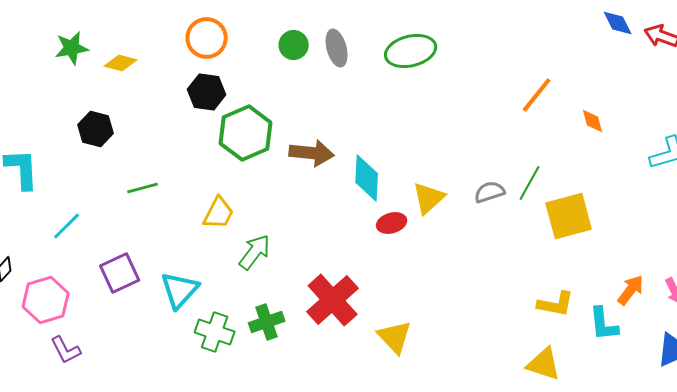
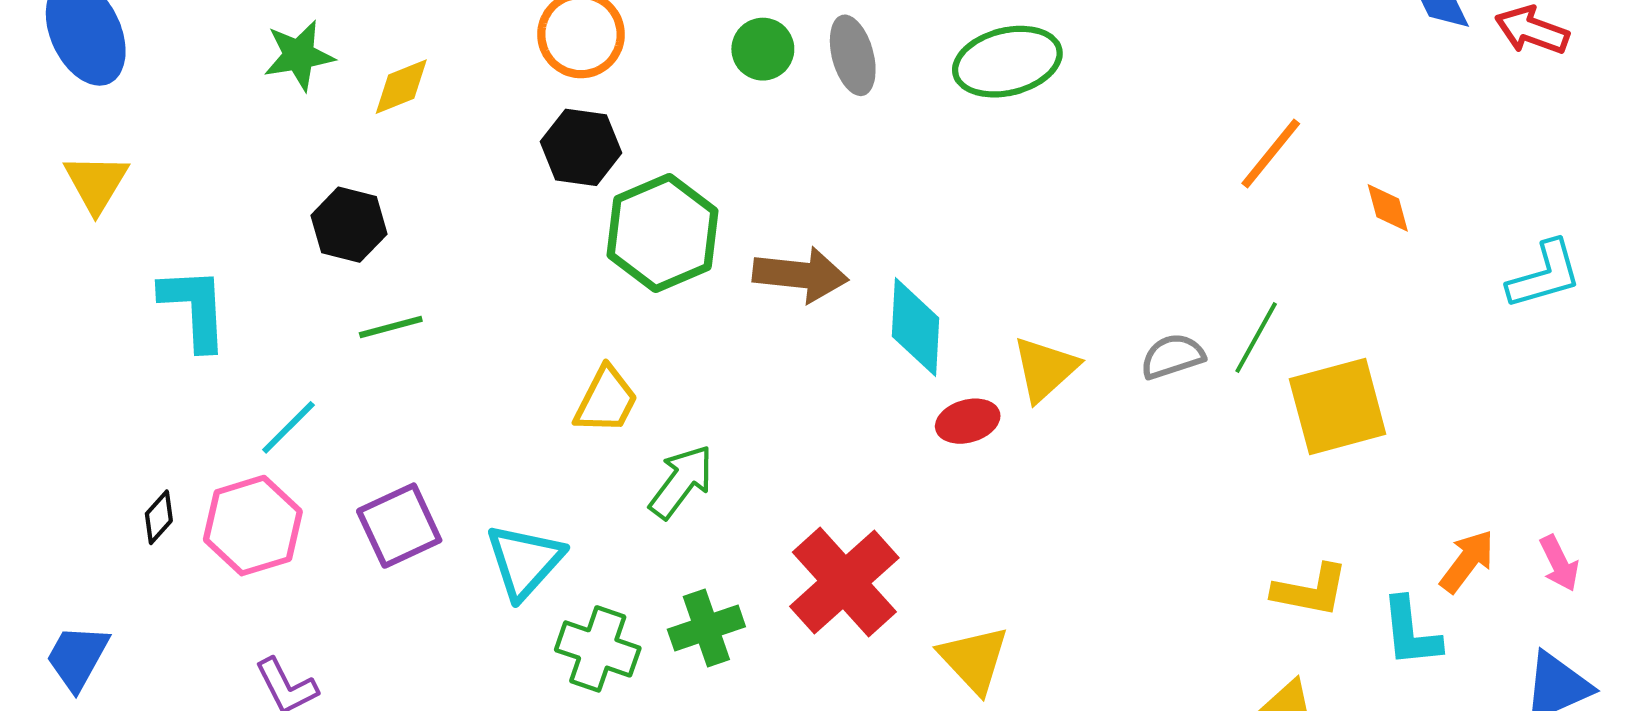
yellow diamond: (121, 63) -> (401, 87), turned -36
green line: (143, 188) -> (391, 327), moved
pink hexagon: (46, 300) -> (253, 526), moved

